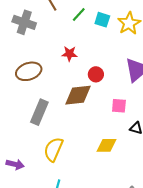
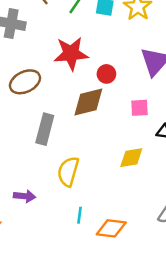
red star: (69, 54) -> (71, 54), size x1.8

